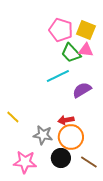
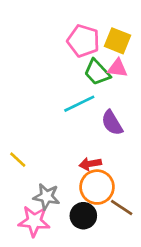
purple semicircle: (82, 90) -> (112, 123), turned -90
gray star: (43, 135) -> (46, 197), moved
brown line: (89, 162) -> (122, 208), moved

